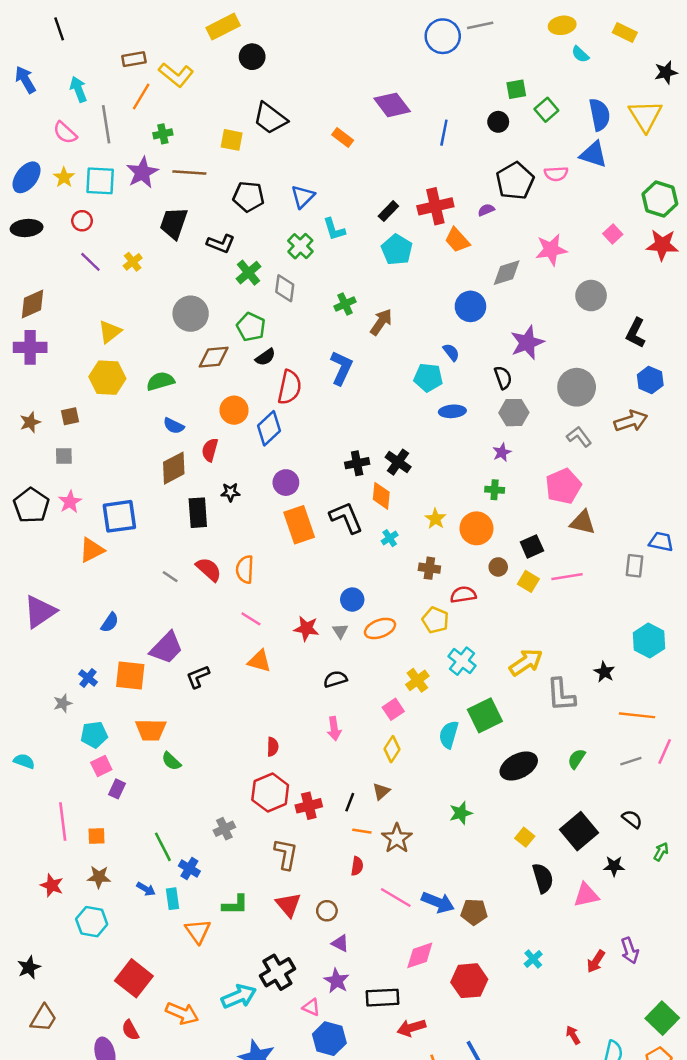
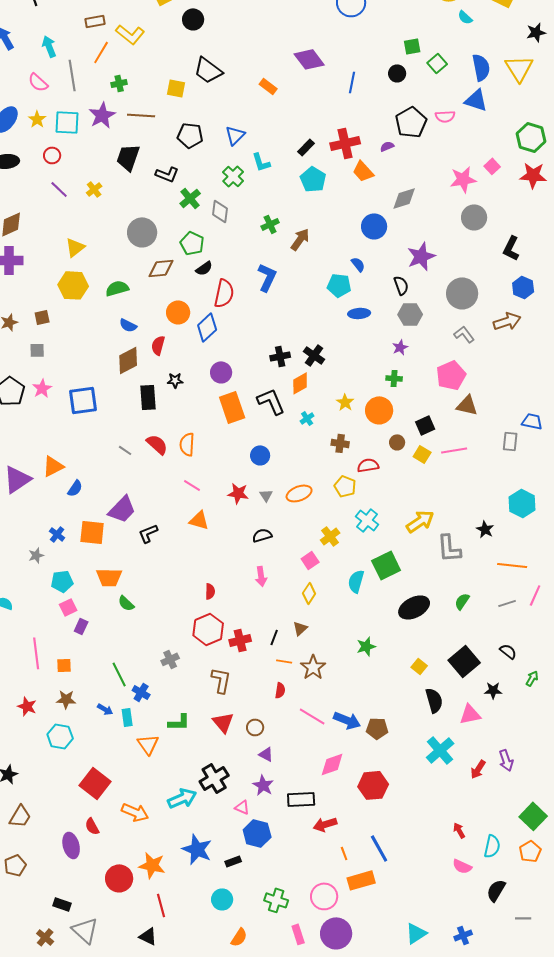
pink star: (551, 250) -> (463, 179), moved
orange diamond: (381, 496) -> (300, 383), turned 55
orange triangle: (92, 550) -> (53, 466), moved
blue circle: (352, 600) -> (260, 455), moved
cyan cross: (533, 959) -> (440, 750), moved, size x1.8

